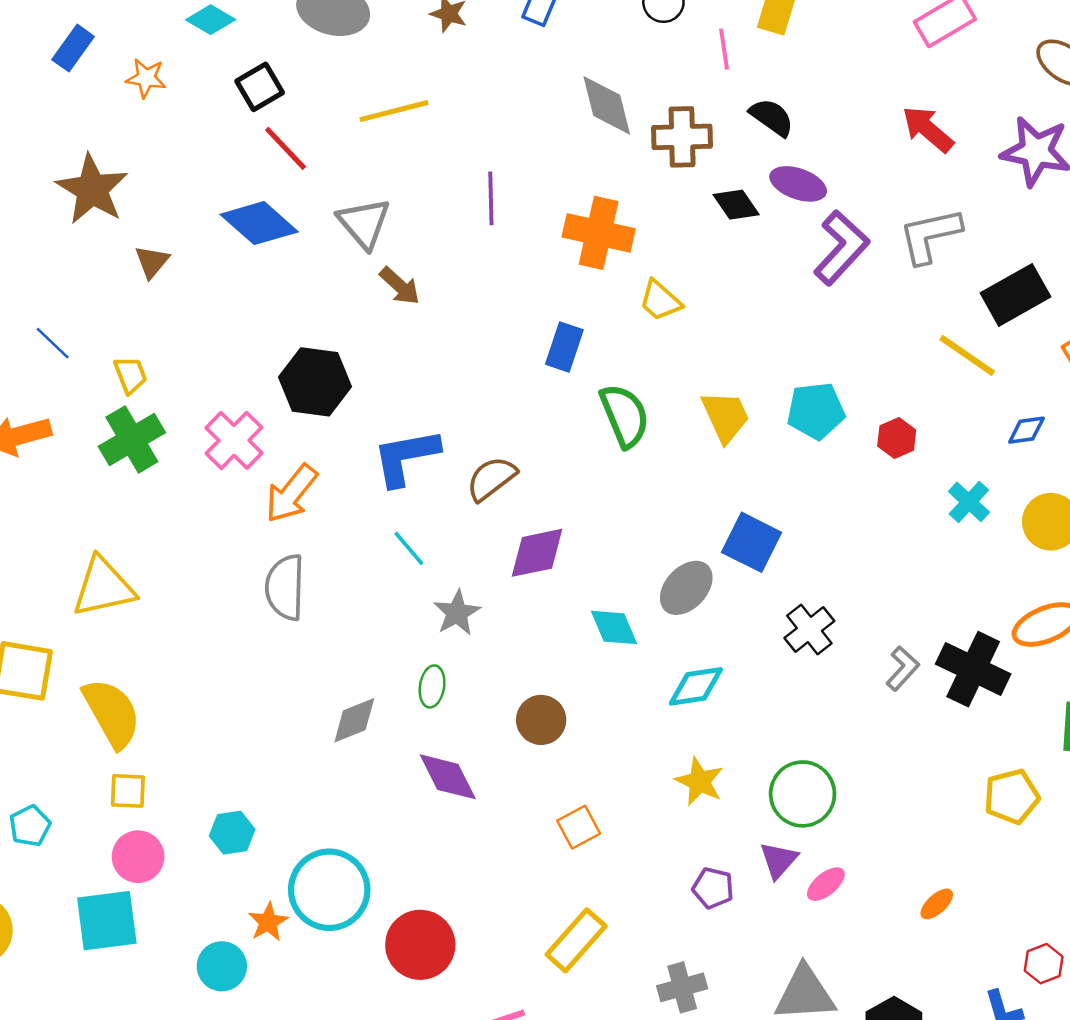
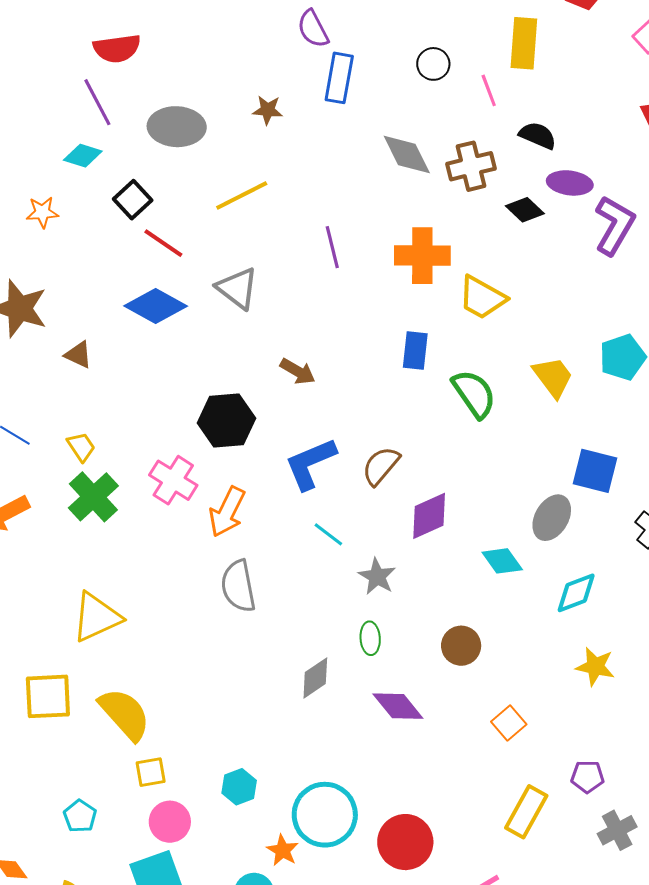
brown triangle: (152, 262) -> (78, 355), turned -32
brown arrow: (400, 286) -> (298, 371), moved
yellow trapezoid: (660, 300) -> (482, 298), size x1.4
purple pentagon: (713, 888) -> (587, 777), moved

